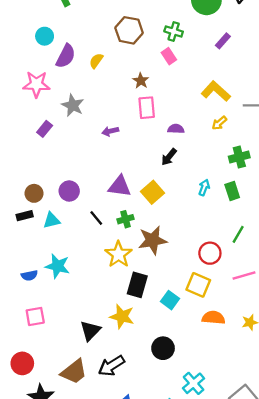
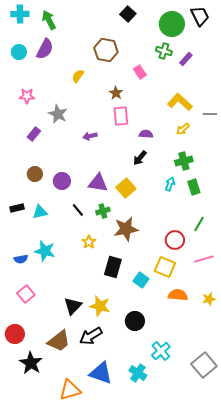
green cross: (174, 31) -> (164, 51), moved
cyan circle: (45, 36) -> (19, 52), moved
purple semicircle: (66, 56) -> (45, 49), moved
pink star: (36, 84) -> (27, 96), size x0.7
green cross: (239, 157) -> (184, 161), moved
purple circle: (69, 191) -> (62, 181), moved
brown circle: (34, 193) -> (35, 174), moved
yellow star: (118, 254) -> (89, 242), moved, size x0.6
pink square: (35, 317) -> (26, 294), turned -30
yellow star: (122, 317) -> (100, 306), moved

